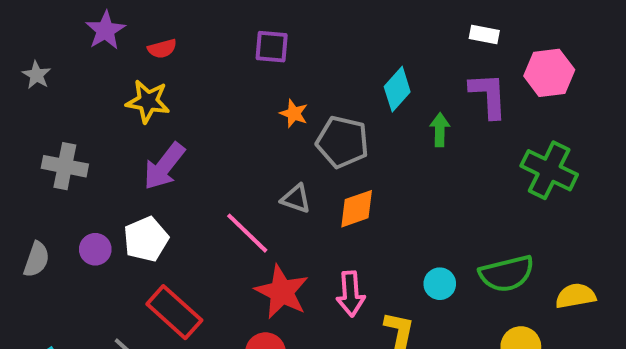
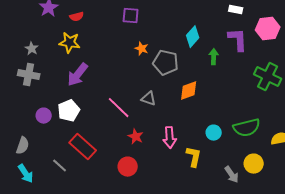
gray star: (36, 75) -> (32, 49), moved
gray triangle: (296, 199) -> (149, 99), moved
orange diamond: (357, 209) -> (189, 91), moved
gray semicircle: (36, 259) -> (23, 146), moved
red star: (282, 292) -> (136, 137), size x0.6

